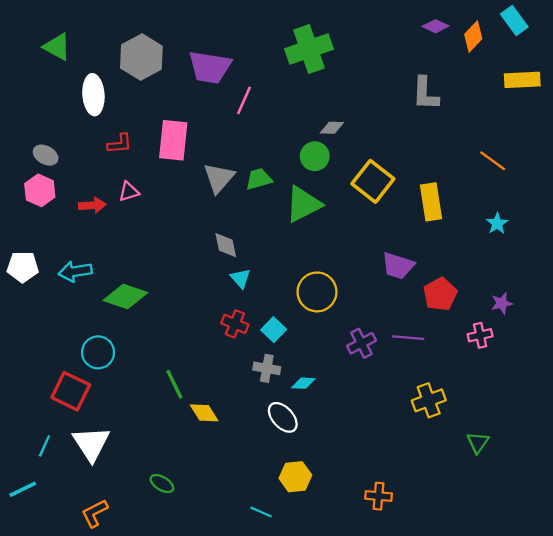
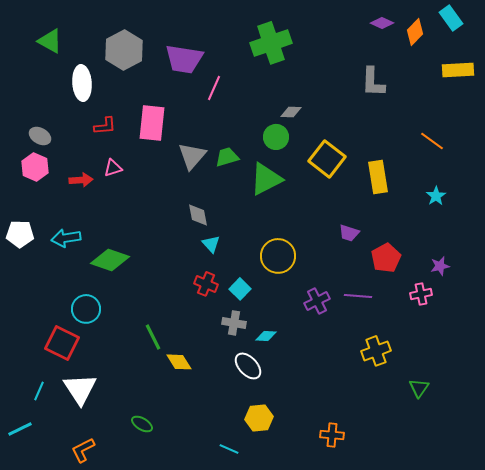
purple trapezoid: (398, 266) -> (349, 233), size x0.7

